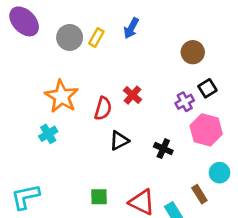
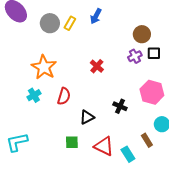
black square: (207, 88) -> (154, 53), moved, turned 32
purple cross: (185, 102) -> (135, 56), moved
red semicircle: (103, 108) -> (64, 96), moved
black triangle: (119, 141) -> (87, 117), moved

